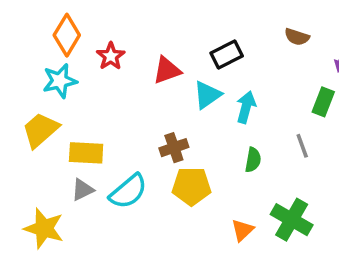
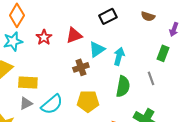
black rectangle: (227, 54) -> (108, 16), moved
red star: (111, 56) -> (44, 37), moved
brown cross: (174, 148) -> (81, 67), moved
green semicircle: (253, 160) -> (123, 86), size x1.5

